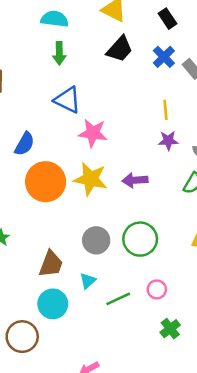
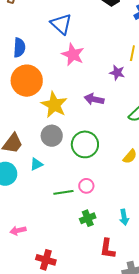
purple star: (168, 141) -> (117, 73), moved
blue semicircle: (25, 144) -> (19, 48), turned -42
yellow star: (91, 179) -> (54, 105), moved
green line: (118, 299) -> (63, 192), moved

